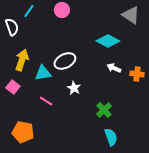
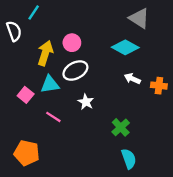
pink circle: (62, 10) -> (72, 43), moved
gray triangle: (131, 15) -> (139, 18), moved
yellow arrow: (22, 60) -> (45, 53), moved
pink square: (13, 87) -> (26, 95), moved

